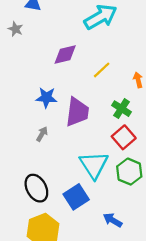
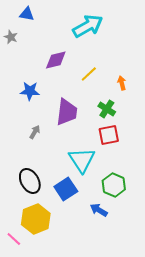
blue star: (46, 98) -> (30, 91), moved
red square: (124, 137) -> (109, 135), turned 30
green hexagon: (129, 172) -> (114, 185), moved

